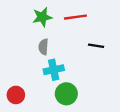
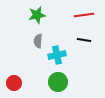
red line: (75, 17) -> (84, 15), moved
cyan cross: (54, 70) -> (57, 55), moved

